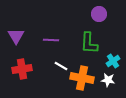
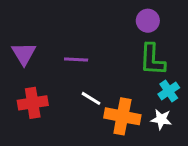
green L-shape: (89, 43) -> (152, 60), moved

